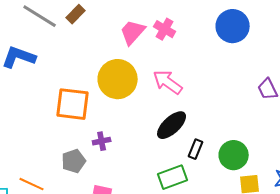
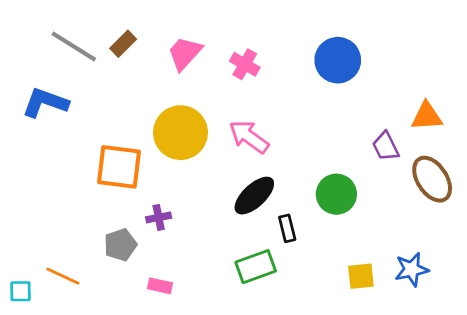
pink trapezoid: (133, 32) -> (185, 53), moved
black rectangle: (196, 149) -> (287, 228), turned -36
green circle: (234, 155) -> (336, 194), moved

